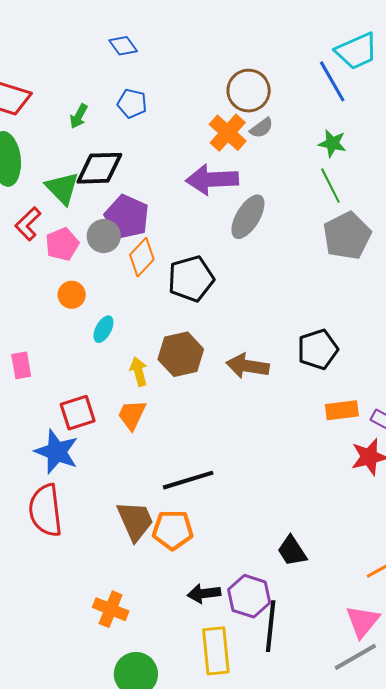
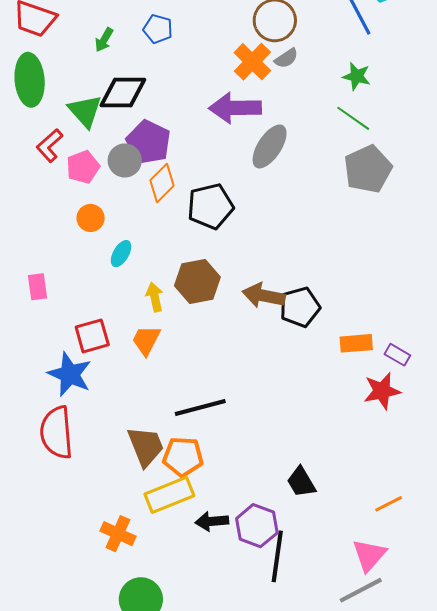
green line: (330, 186) -> (353, 118), turned -30
black pentagon: (318, 349) -> (300, 307), moved
yellow rectangle: (216, 651) -> (169, 495), moved, turned 72

